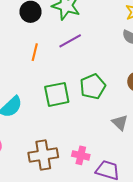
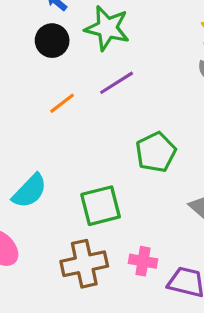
orange line: (35, 52) -> (62, 103), turned 42
green square: (57, 94) -> (101, 206), moved

